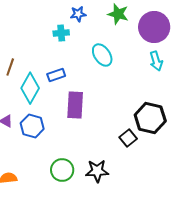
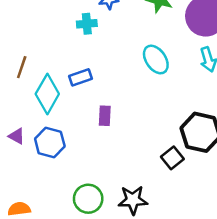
cyan ellipse: (102, 55) -> (156, 59), moved
purple rectangle: (75, 105) -> (105, 116), size x0.6

